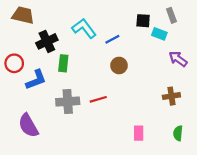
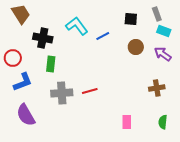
brown trapezoid: (23, 15) -> (21, 14), turned 45
cyan rectangle: (159, 34) -> (164, 31), moved
black cross: (47, 41) -> (43, 38), turned 36
green rectangle: (63, 63) -> (51, 64), moved
brown circle: (119, 65) -> (136, 47), moved
blue L-shape: (36, 80) -> (23, 82), moved

